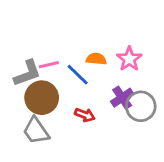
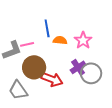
blue line: (78, 75) -> (47, 28), moved, turned 36
brown circle: (42, 98) -> (34, 67), moved
red arrow: (85, 115) -> (52, 79), size x1.5

